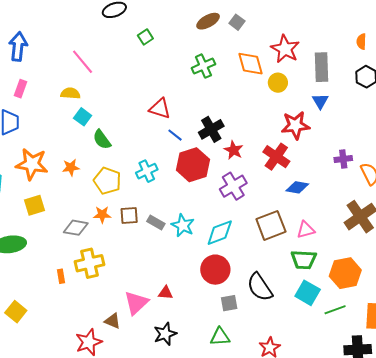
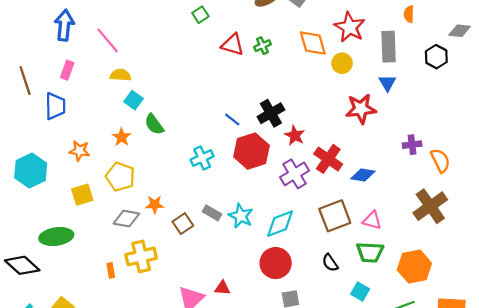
orange semicircle: (361, 42) -> (409, 14), moved
pink line: (83, 62) -> (108, 40), moved
green cross: (203, 66) -> (262, 46), size x0.7
red triangle: (160, 109) -> (233, 45), moved
red cross: (276, 157) -> (328, 159), moved
orange star: (32, 164) -> (79, 151), size x0.6
orange star: (71, 167) -> (122, 137), moved, turned -30
yellow pentagon: (107, 181) -> (120, 177), moved
brown square: (129, 216) -> (183, 224), moved, turned -30
pink triangle: (306, 230) -> (372, 220), turned 30
black semicircle: (260, 287) -> (330, 263), moved, size x0.6
cyan square: (308, 293) -> (360, 291), moved, size x0.7

